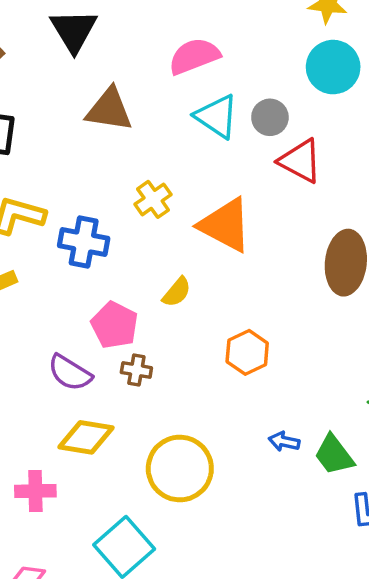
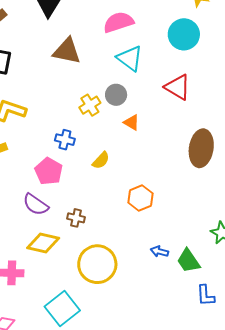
cyan circle: (333, 67) -> (184, 34), moved
gray circle: (270, 117) -> (116, 95), moved
orange triangle: (225, 225) -> (132, 122), size x0.5
blue cross: (84, 242) -> (65, 140), moved, size x0.7
pink pentagon: (114, 325) -> (49, 171), moved
brown cross: (136, 370) -> (76, 218), moved

